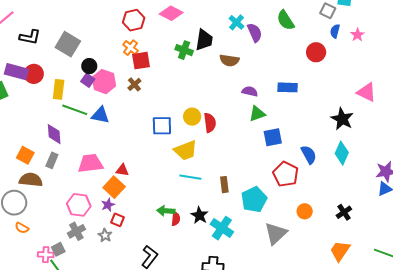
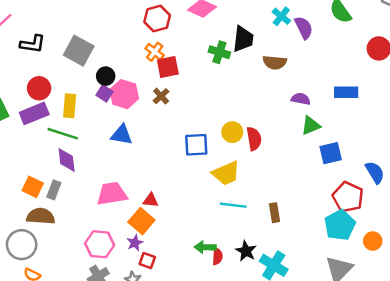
purple rectangle: (16, 72) -> (34, 113), moved, turned -35
green line: (75, 110) -> (63, 134), moved
gray rectangle: (52, 160) -> (54, 190), moved
cyan pentagon: (254, 200) -> (340, 225), moved

